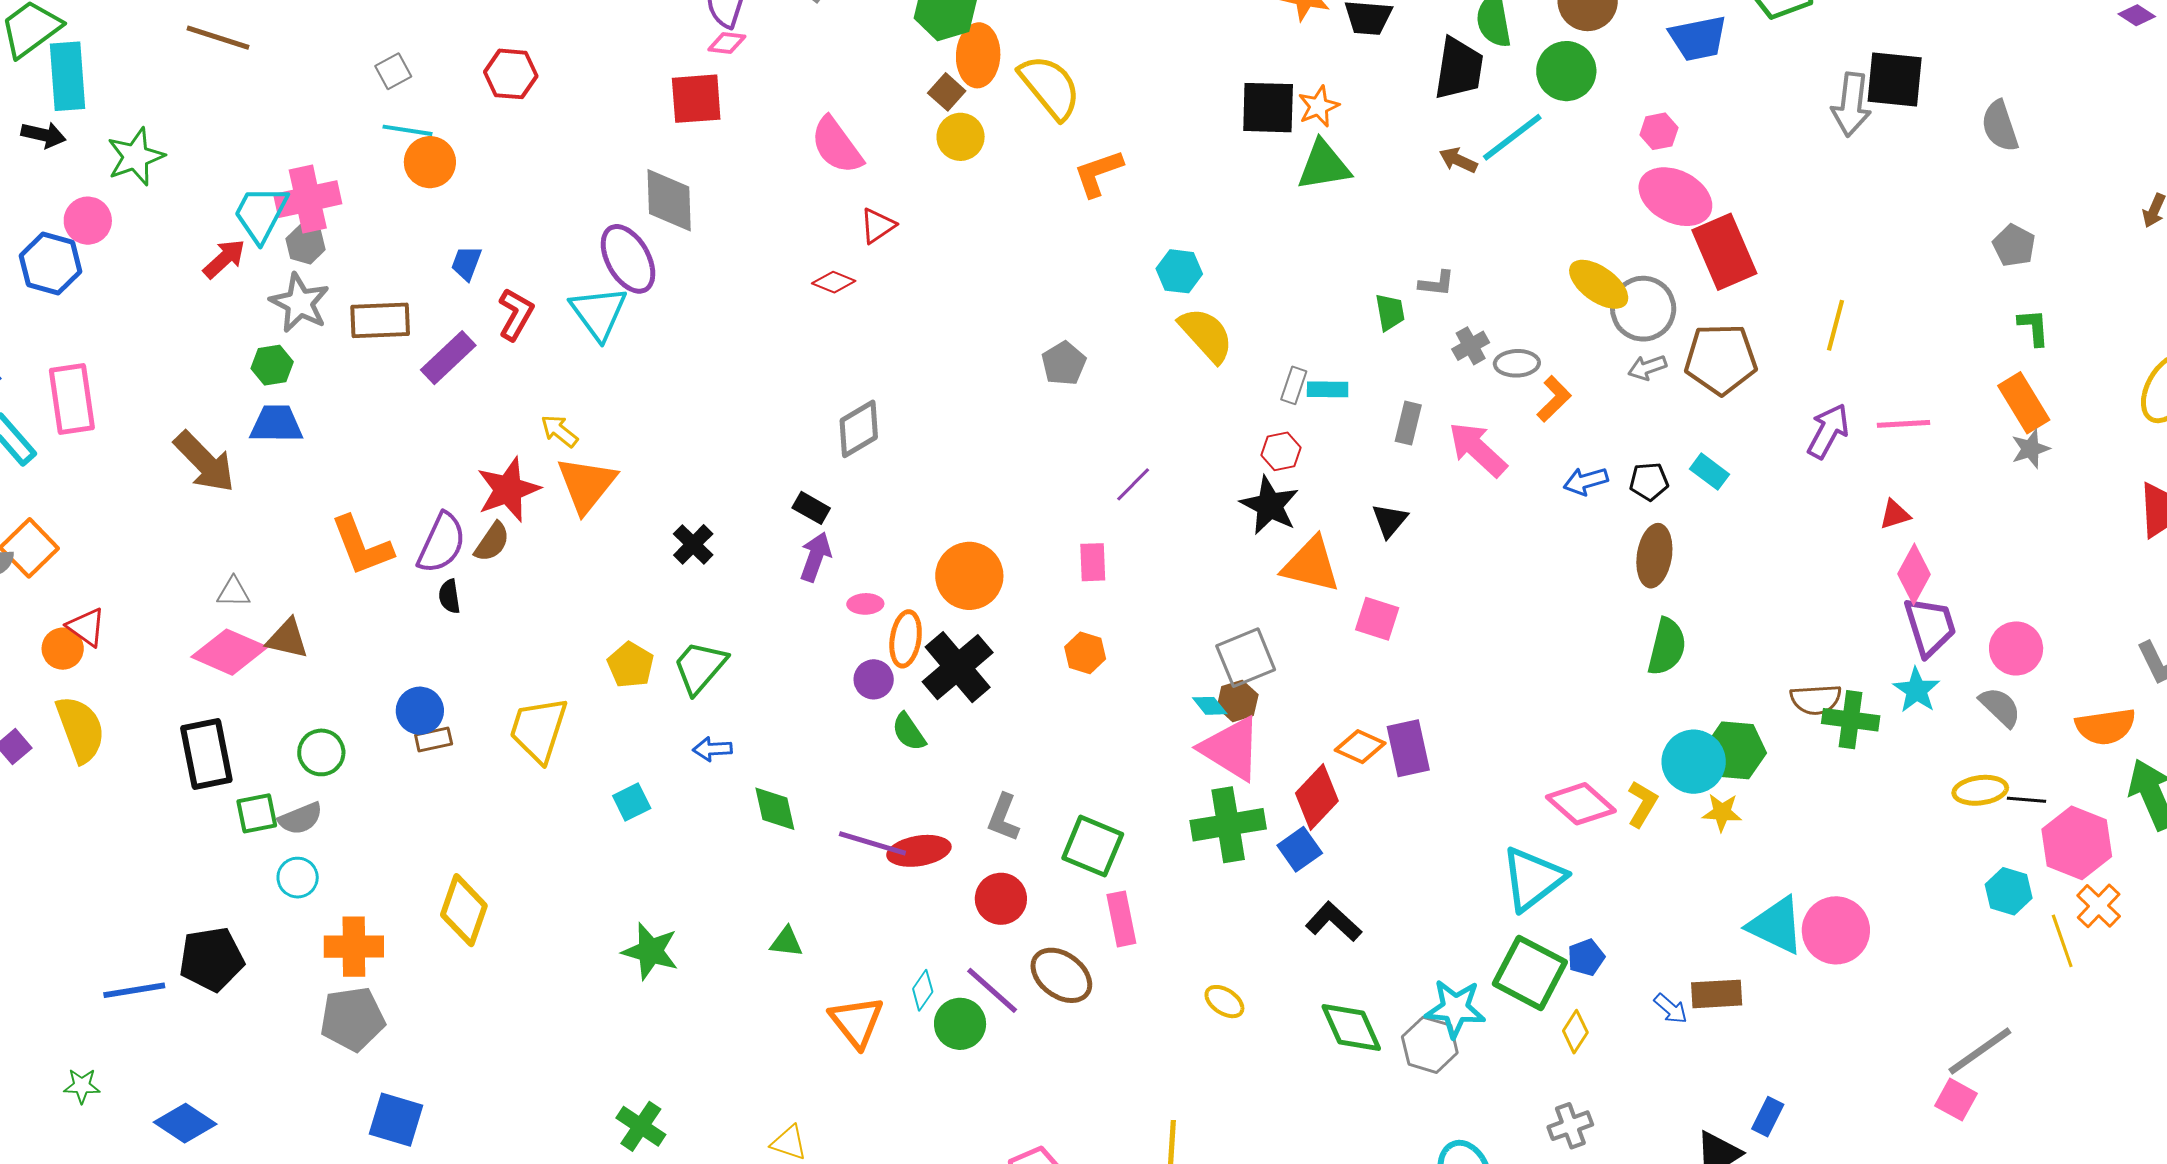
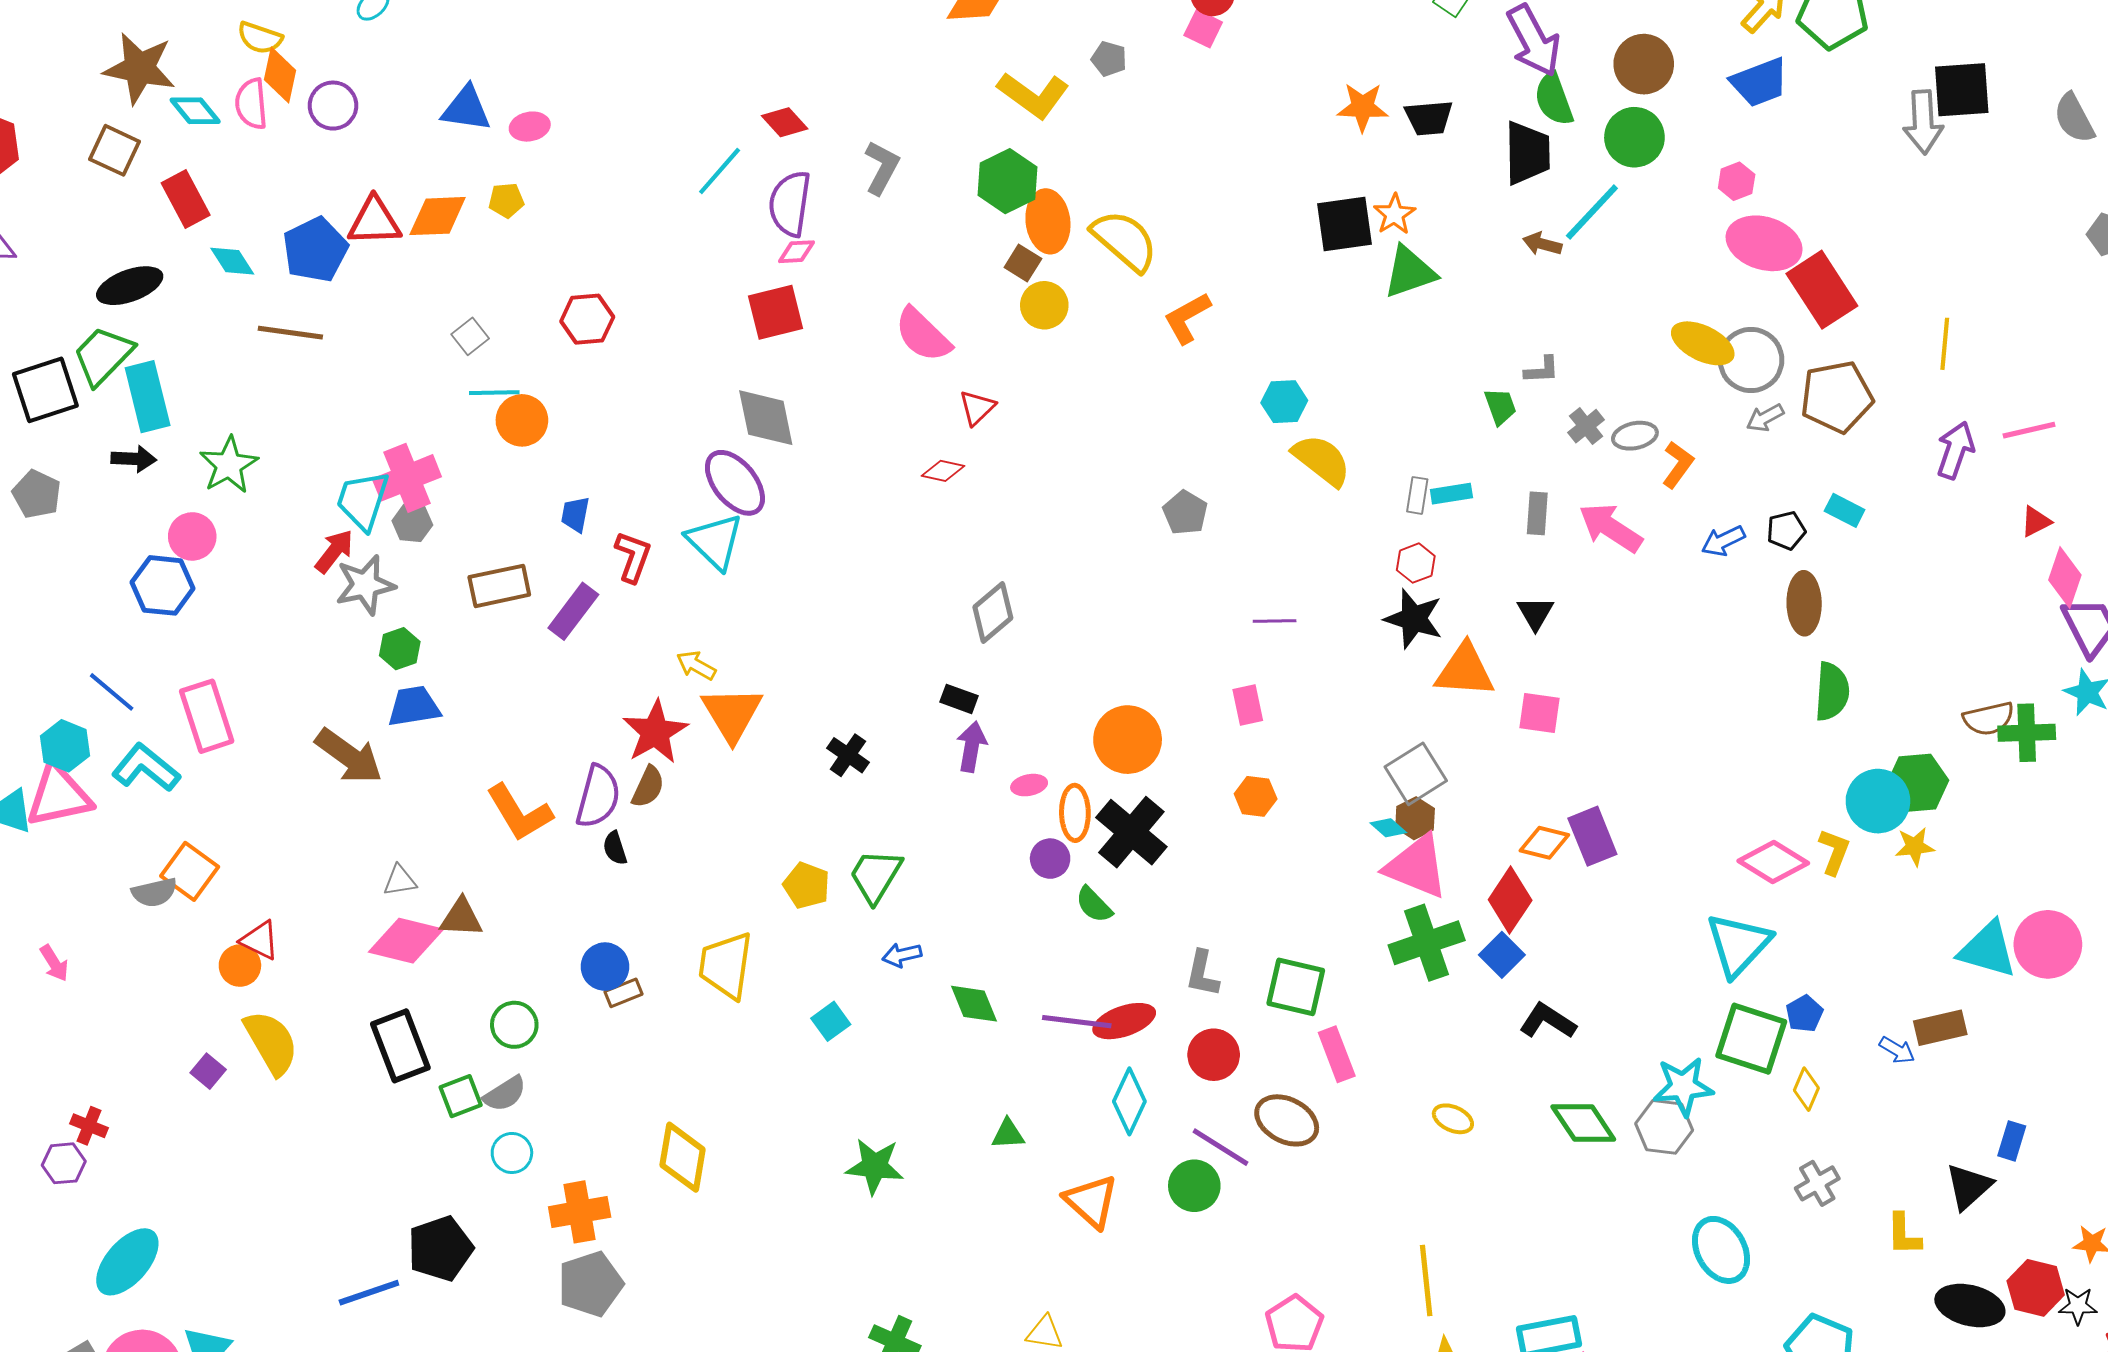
gray star: (300, 303) -> (365, 585), moved, turned -30
purple line: (1133, 484) -> (1275, 621), turned 54
cyan diamond: (923, 990) -> (1129, 1101), moved, size x1.6

